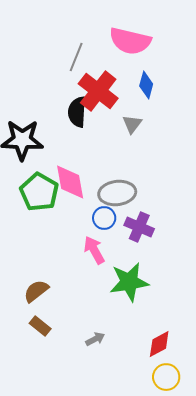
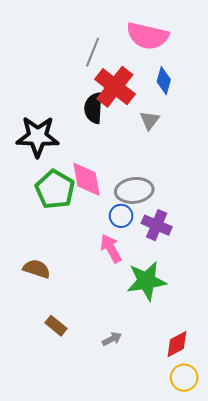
brown semicircle: (36, 291) -> (37, 269), moved, turned 56

